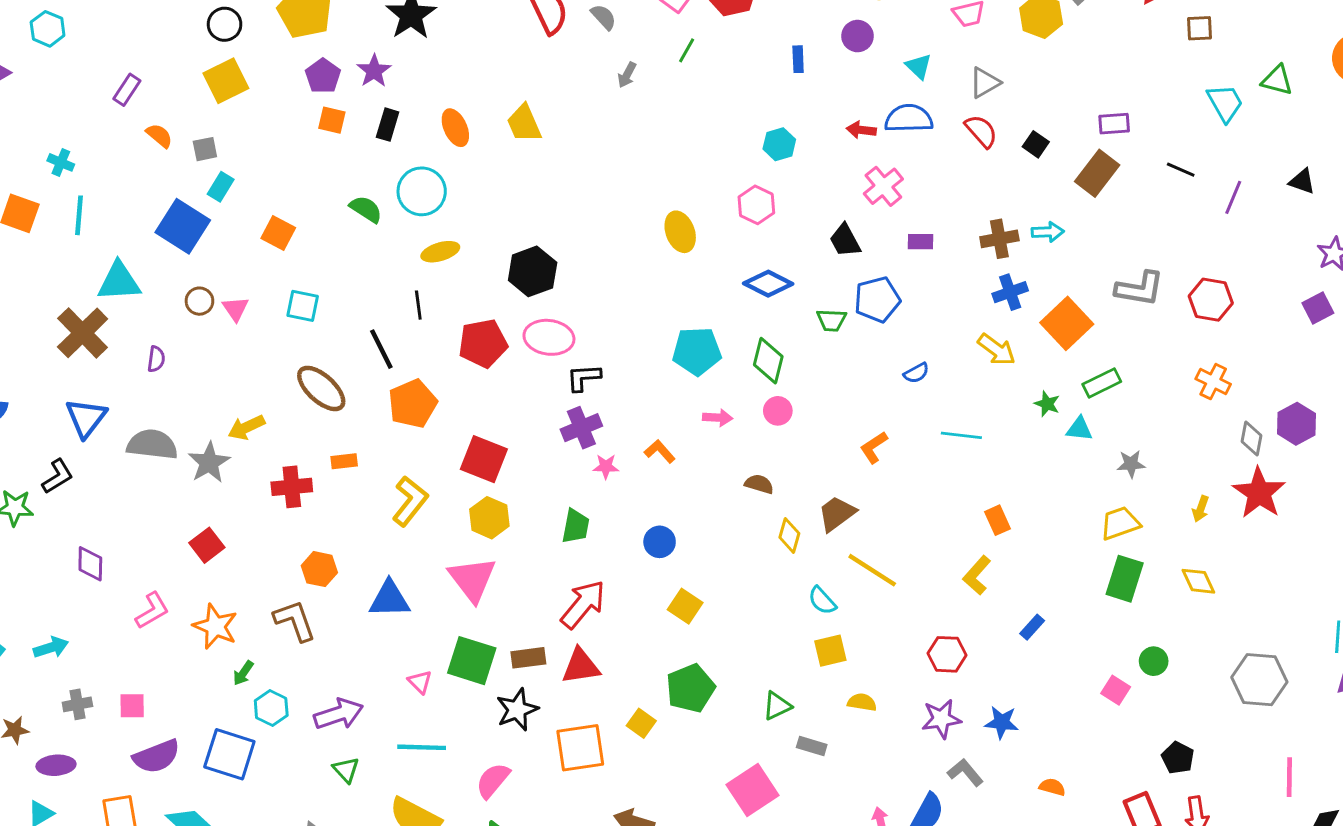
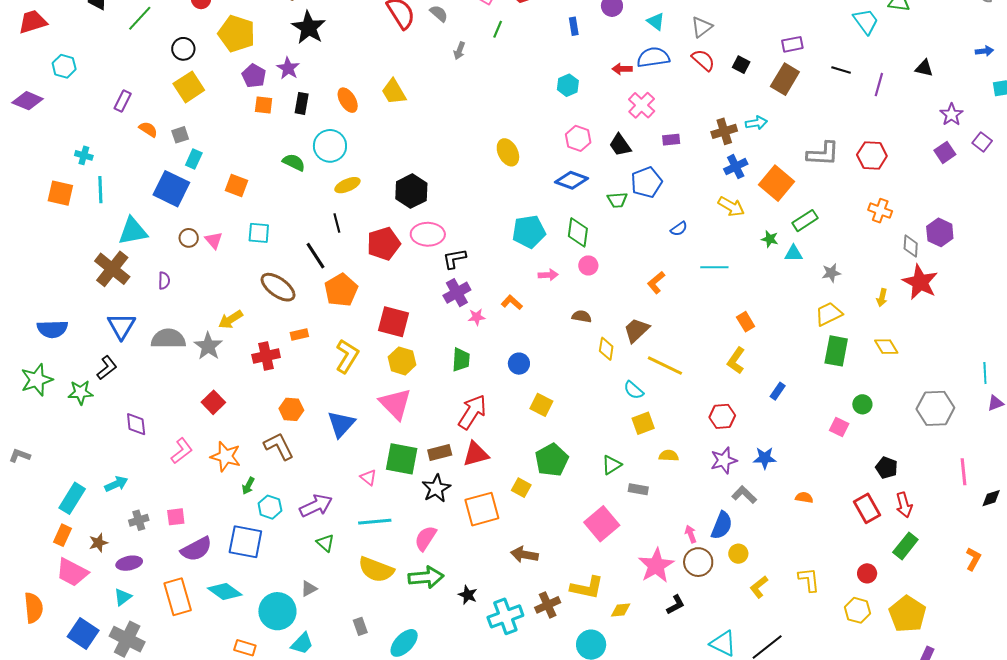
pink hexagon: (756, 205) -> (578, 138), moved
blue triangle: (389, 599) -> (341, 424), turned -40

